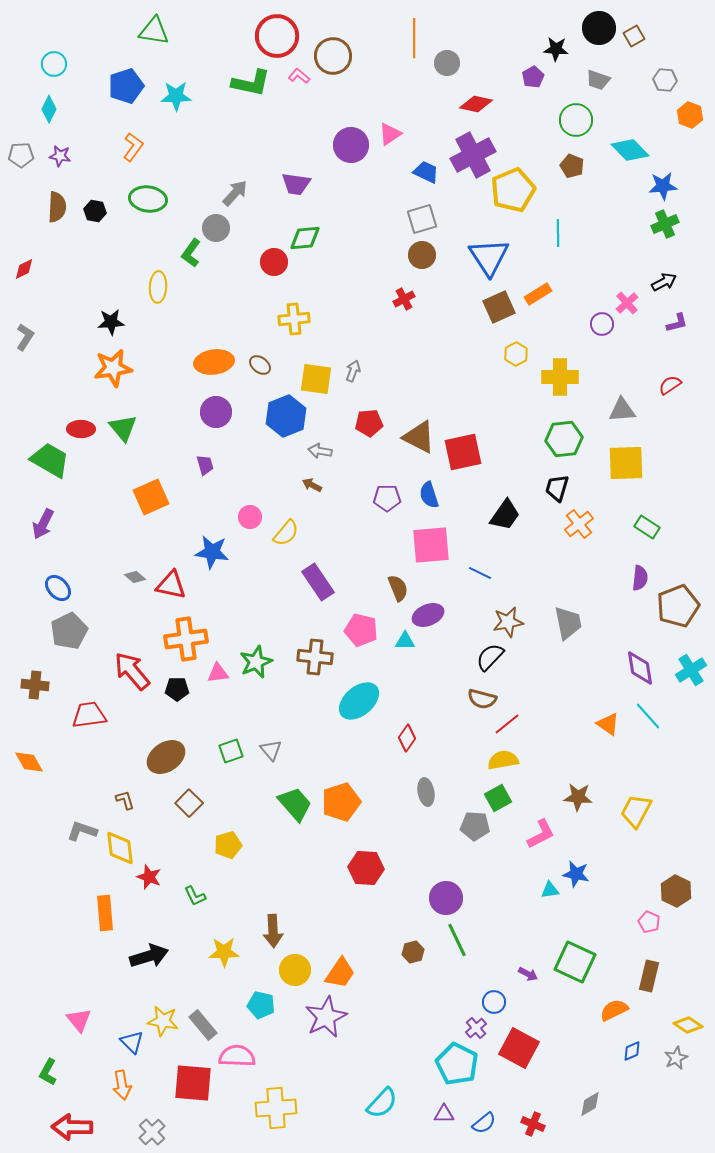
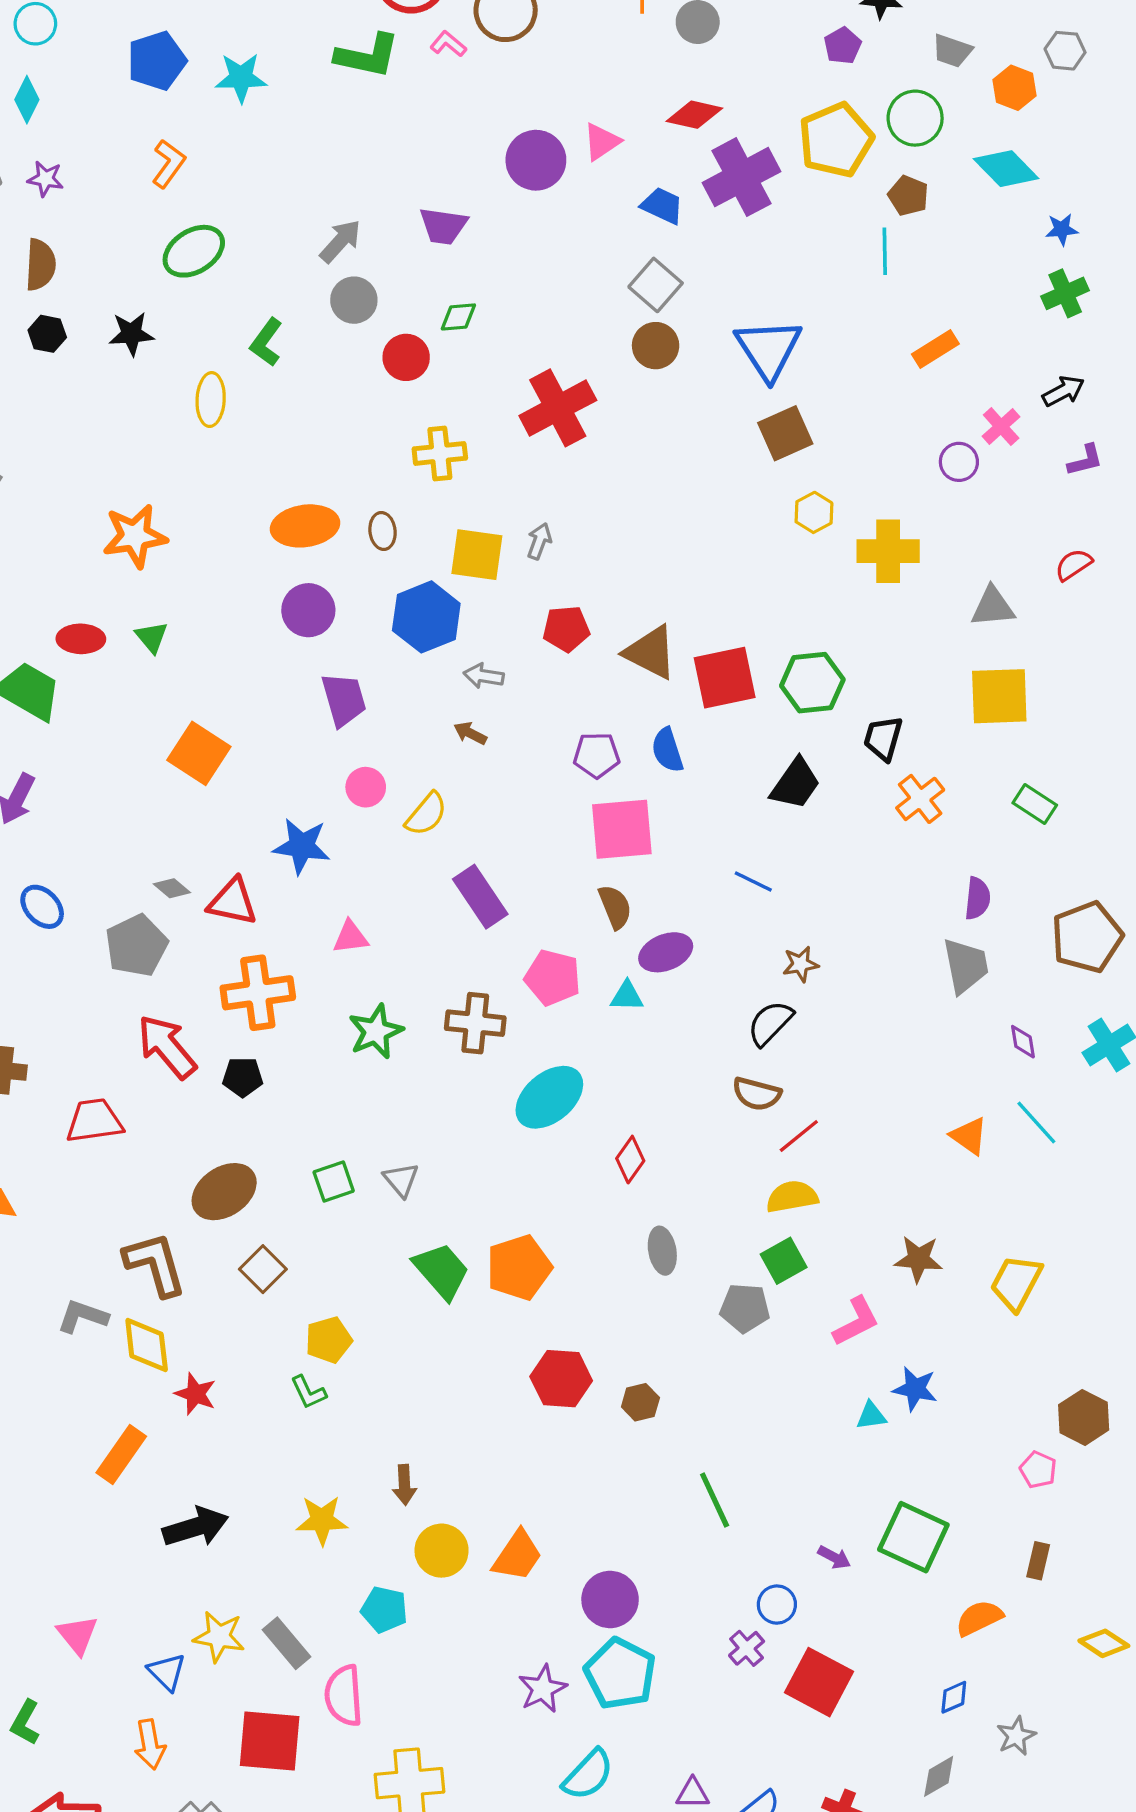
red diamond: (476, 104) -> (694, 115), moved
orange hexagon: (690, 115) -> (1015, 88), moved
blue star: (663, 186) -> (1062, 229), size x0.7
yellow pentagon: (513, 190) -> (836, 140), moved
green ellipse: (148, 199) -> (194, 251), turned -39
black hexagon: (95, 211) -> (47, 334), moved
gray square: (422, 219) -> (656, 285), turned -32
gray circle: (216, 228) -> (354, 300), moved
cyan line: (558, 233) -> (885, 251), moved
green diamond: (305, 238) -> (458, 317), size x0.7
orange rectangle: (538, 294) -> (935, 349), moved
red cross: (404, 299) -> (558, 408), moved, size x2.0
black star: (111, 322) -> (131, 334), moved
brown ellipse: (260, 365) -> (383, 531), turned 45
green triangle: (123, 428) -> (152, 637), size x0.7
green hexagon: (564, 439) -> (812, 683), moved
purple trapezoid: (205, 465) -> (344, 700), moved, size x1.6
orange square: (151, 497) -> (199, 753), turned -33
pink square: (431, 545) -> (622, 829), moved
purple semicircle: (640, 578) -> (977, 898), moved
brown star: (508, 622) -> (800, 964), size x0.7
gray trapezoid: (568, 623) -> (966, 966), moved
gray pentagon: (69, 631) -> (136, 946), moved
purple diamond: (640, 668) -> (1023, 1042), size x0.6
pink triangle: (218, 673) -> (351, 937), moved
brown L-shape: (125, 800) -> (155, 1264), size x2.0
green L-shape: (195, 896) -> (308, 1392), moved
purple circle: (446, 898) -> (610, 1599), moved
orange rectangle: (105, 913) -> (121, 1455), turned 40
brown arrow: (273, 931) -> (404, 1485), size x0.7
brown hexagon: (413, 952) -> (640, 1402), moved
brown rectangle: (649, 976) -> (1038, 1561), size x0.7
purple star: (326, 1017) -> (543, 1689), moved, size x0.7
blue diamond: (632, 1051) -> (954, 1697), moved
pink semicircle: (237, 1056) -> (344, 1696), turned -96
gray star: (676, 1058) -> (1016, 1736), moved
cyan pentagon: (457, 1064) -> (620, 1674), moved

